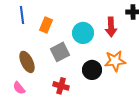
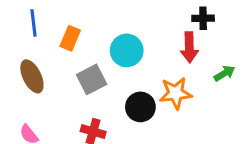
red arrow: (111, 27) -> (189, 47), moved
brown ellipse: (27, 62) -> (32, 76), moved

